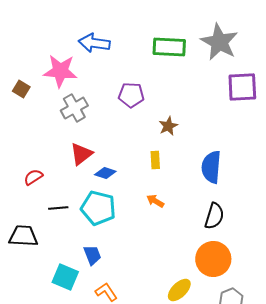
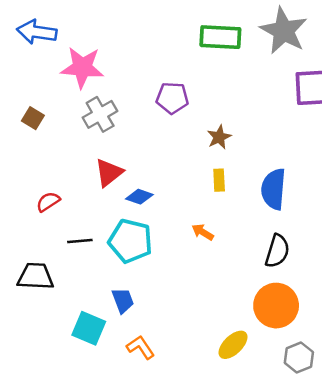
blue arrow: (94, 43) -> (37, 32), moved
brown square: (21, 89) -> (33, 118), moved
yellow rectangle: (155, 160) -> (219, 180), moved

